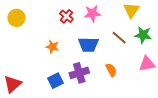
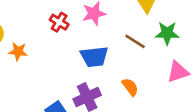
orange star: (52, 47) -> (18, 51), moved

